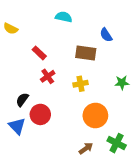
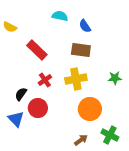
blue semicircle: (106, 35) -> (85, 26), moved
red rectangle: (39, 53) -> (37, 50), size x1.5
red cross: (48, 76) -> (45, 80), moved
yellow cross: (81, 84) -> (76, 79), size x1.5

